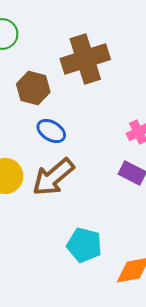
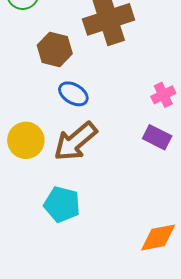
cyan pentagon: (84, 245) -> (62, 204), moved

